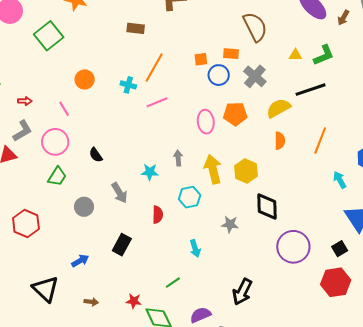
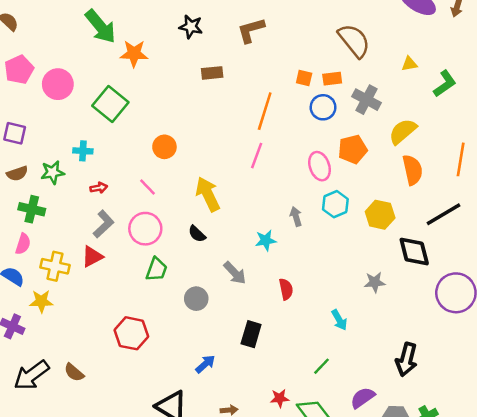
green L-shape: (324, 55) -> (445, 84), moved
orange square: (201, 59) -> (304, 78), moved, turned 32
orange line: (154, 68) -> (265, 111), moved
cyan cross: (128, 85) -> (83, 151), moved
black line: (311, 90) -> (443, 214), moved
pink line: (157, 102) -> (257, 156), turned -35
orange semicircle: (280, 141) -> (413, 170), size x1.4
yellow arrow: (213, 169) -> (208, 194), moved
cyan hexagon: (190, 197) -> (335, 204), moved

